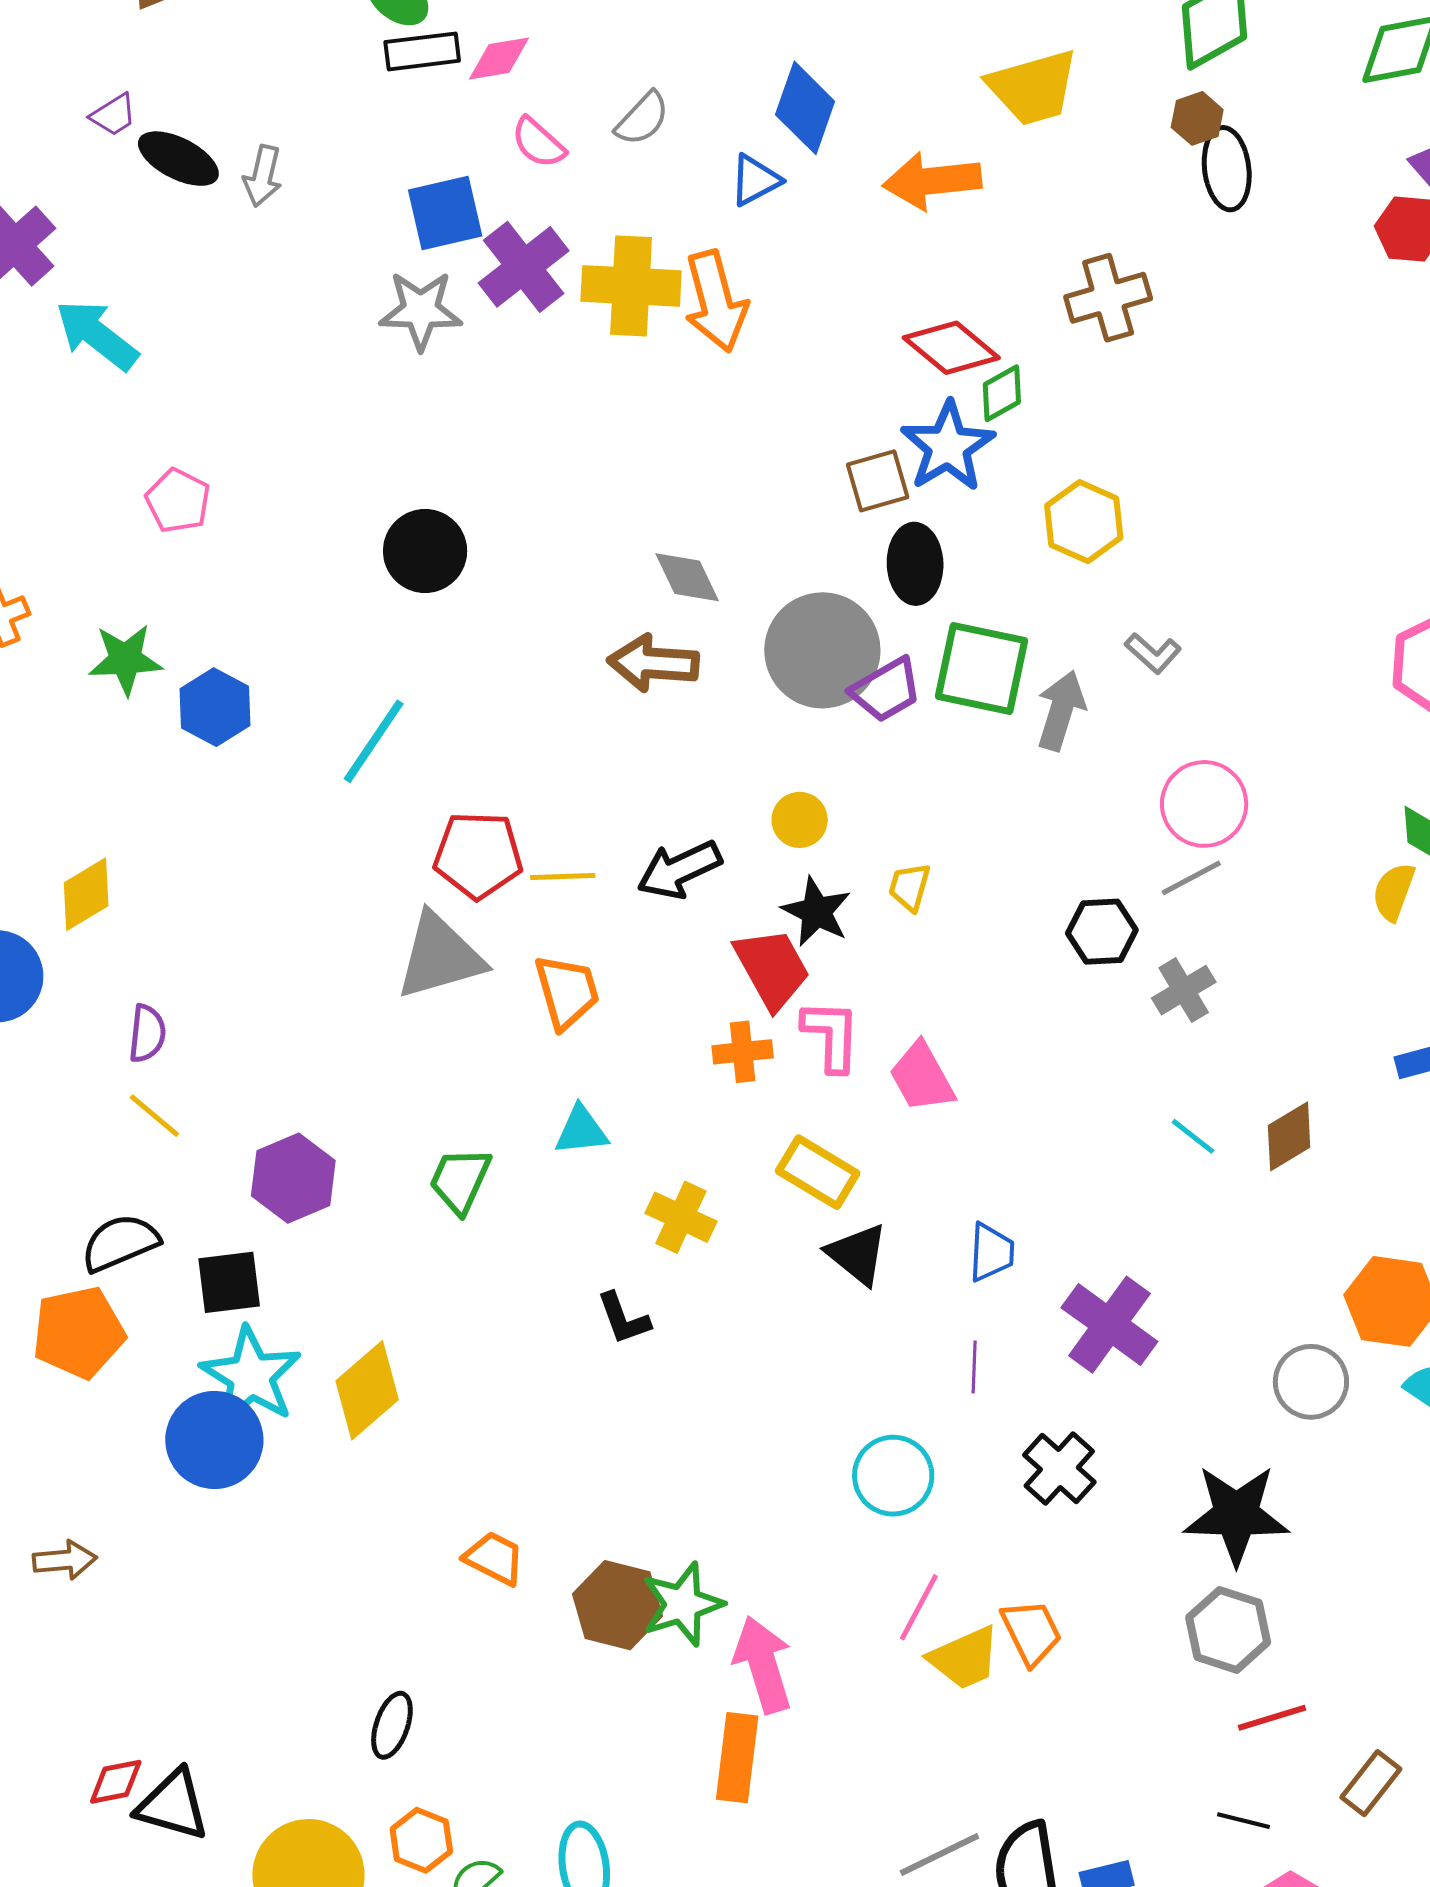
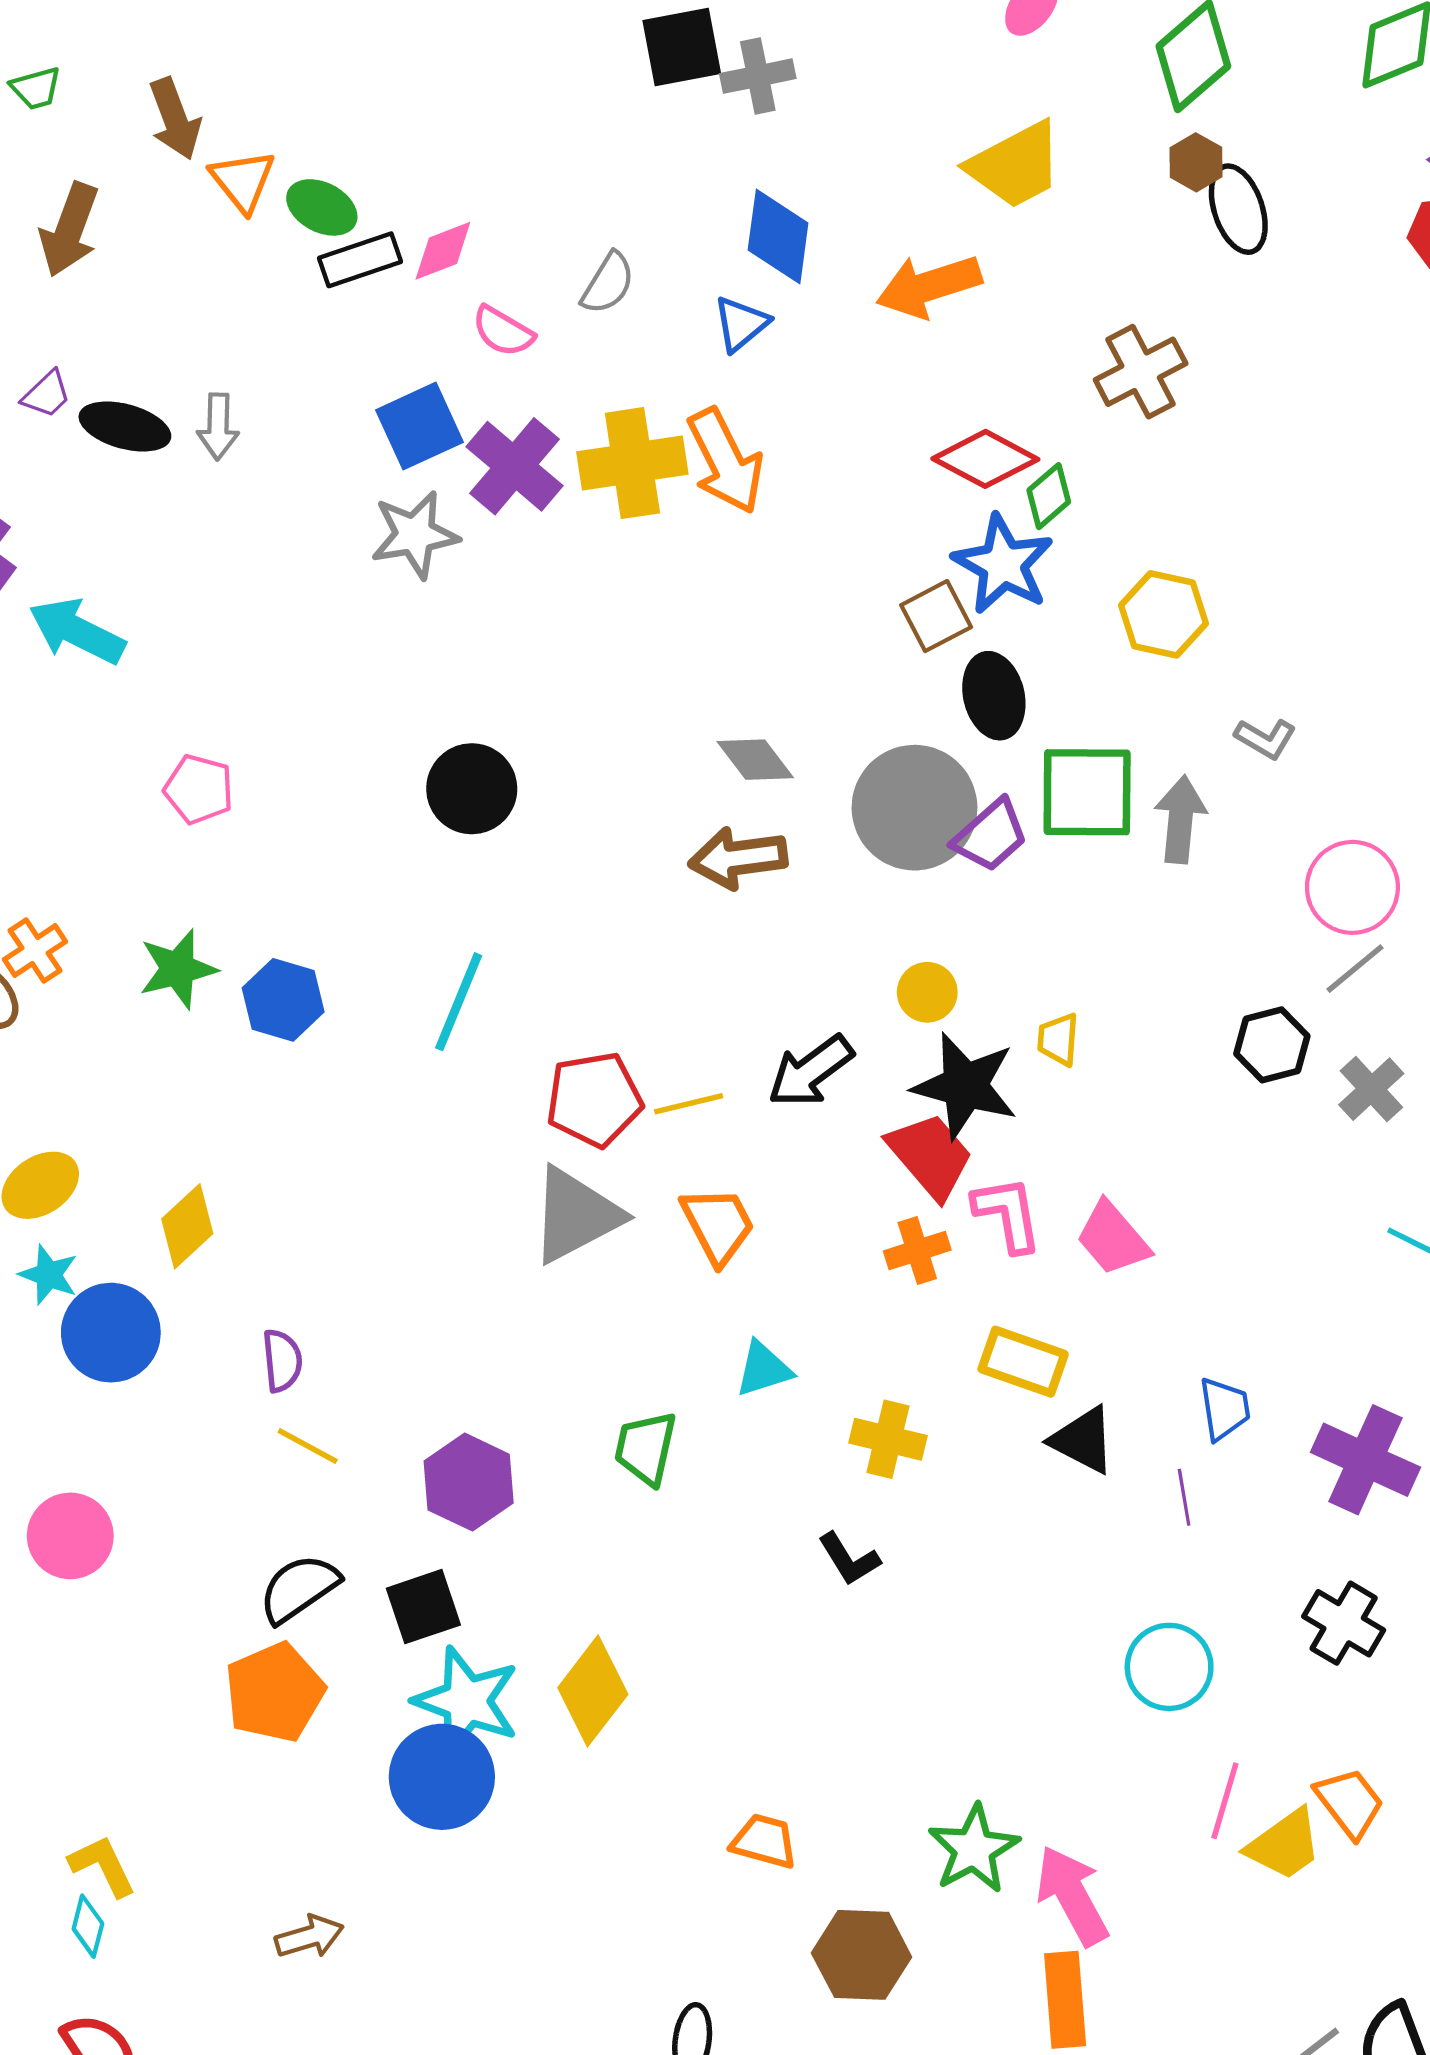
black star: (816, 912) -> (965, 1086), size x1.4
purple line: (974, 1367) -> (1184, 1497), moved
brown hexagon: (618, 1605) -> (862, 1955), moved

